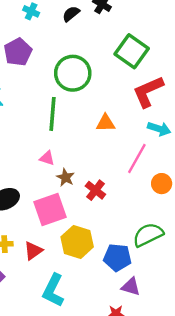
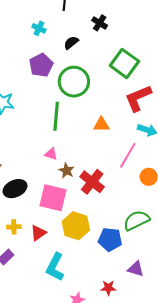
black semicircle: (71, 14) -> (71, 43), moved
purple pentagon: (18, 52) -> (41, 65), moved
red cross: (95, 190) -> (92, 182), size x1.4
pink square: (50, 209) -> (53, 198), turned 32
purple triangle: (131, 287) -> (136, 269), moved

